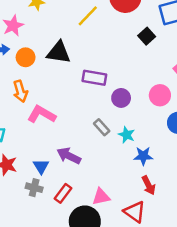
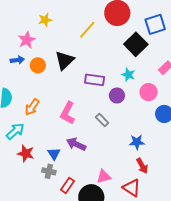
black square: (147, 36) -> (136, 44), size x1.6
black triangle: (59, 52) -> (65, 60), turned -50
orange arrow: (20, 91) -> (32, 107), moved, turned 54
pink L-shape: (42, 114) -> (68, 113), moved, turned -90
cyan star: (127, 135) -> (128, 75), moved
red rectangle: (63, 193) -> (67, 185), moved

